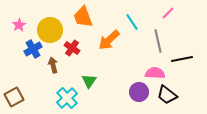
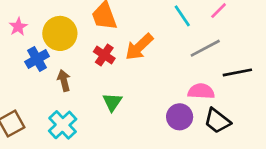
cyan line: (132, 22) -> (182, 16), moved
gray line: (158, 41) -> (205, 48), turned 75
red cross: (72, 48) -> (104, 55), moved
cyan cross: (67, 98) -> (63, 125), moved

